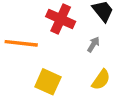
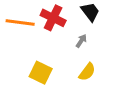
orange line: (21, 43) -> (20, 22), moved

